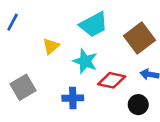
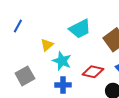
cyan star: (85, 61) -> (62, 61), moved

